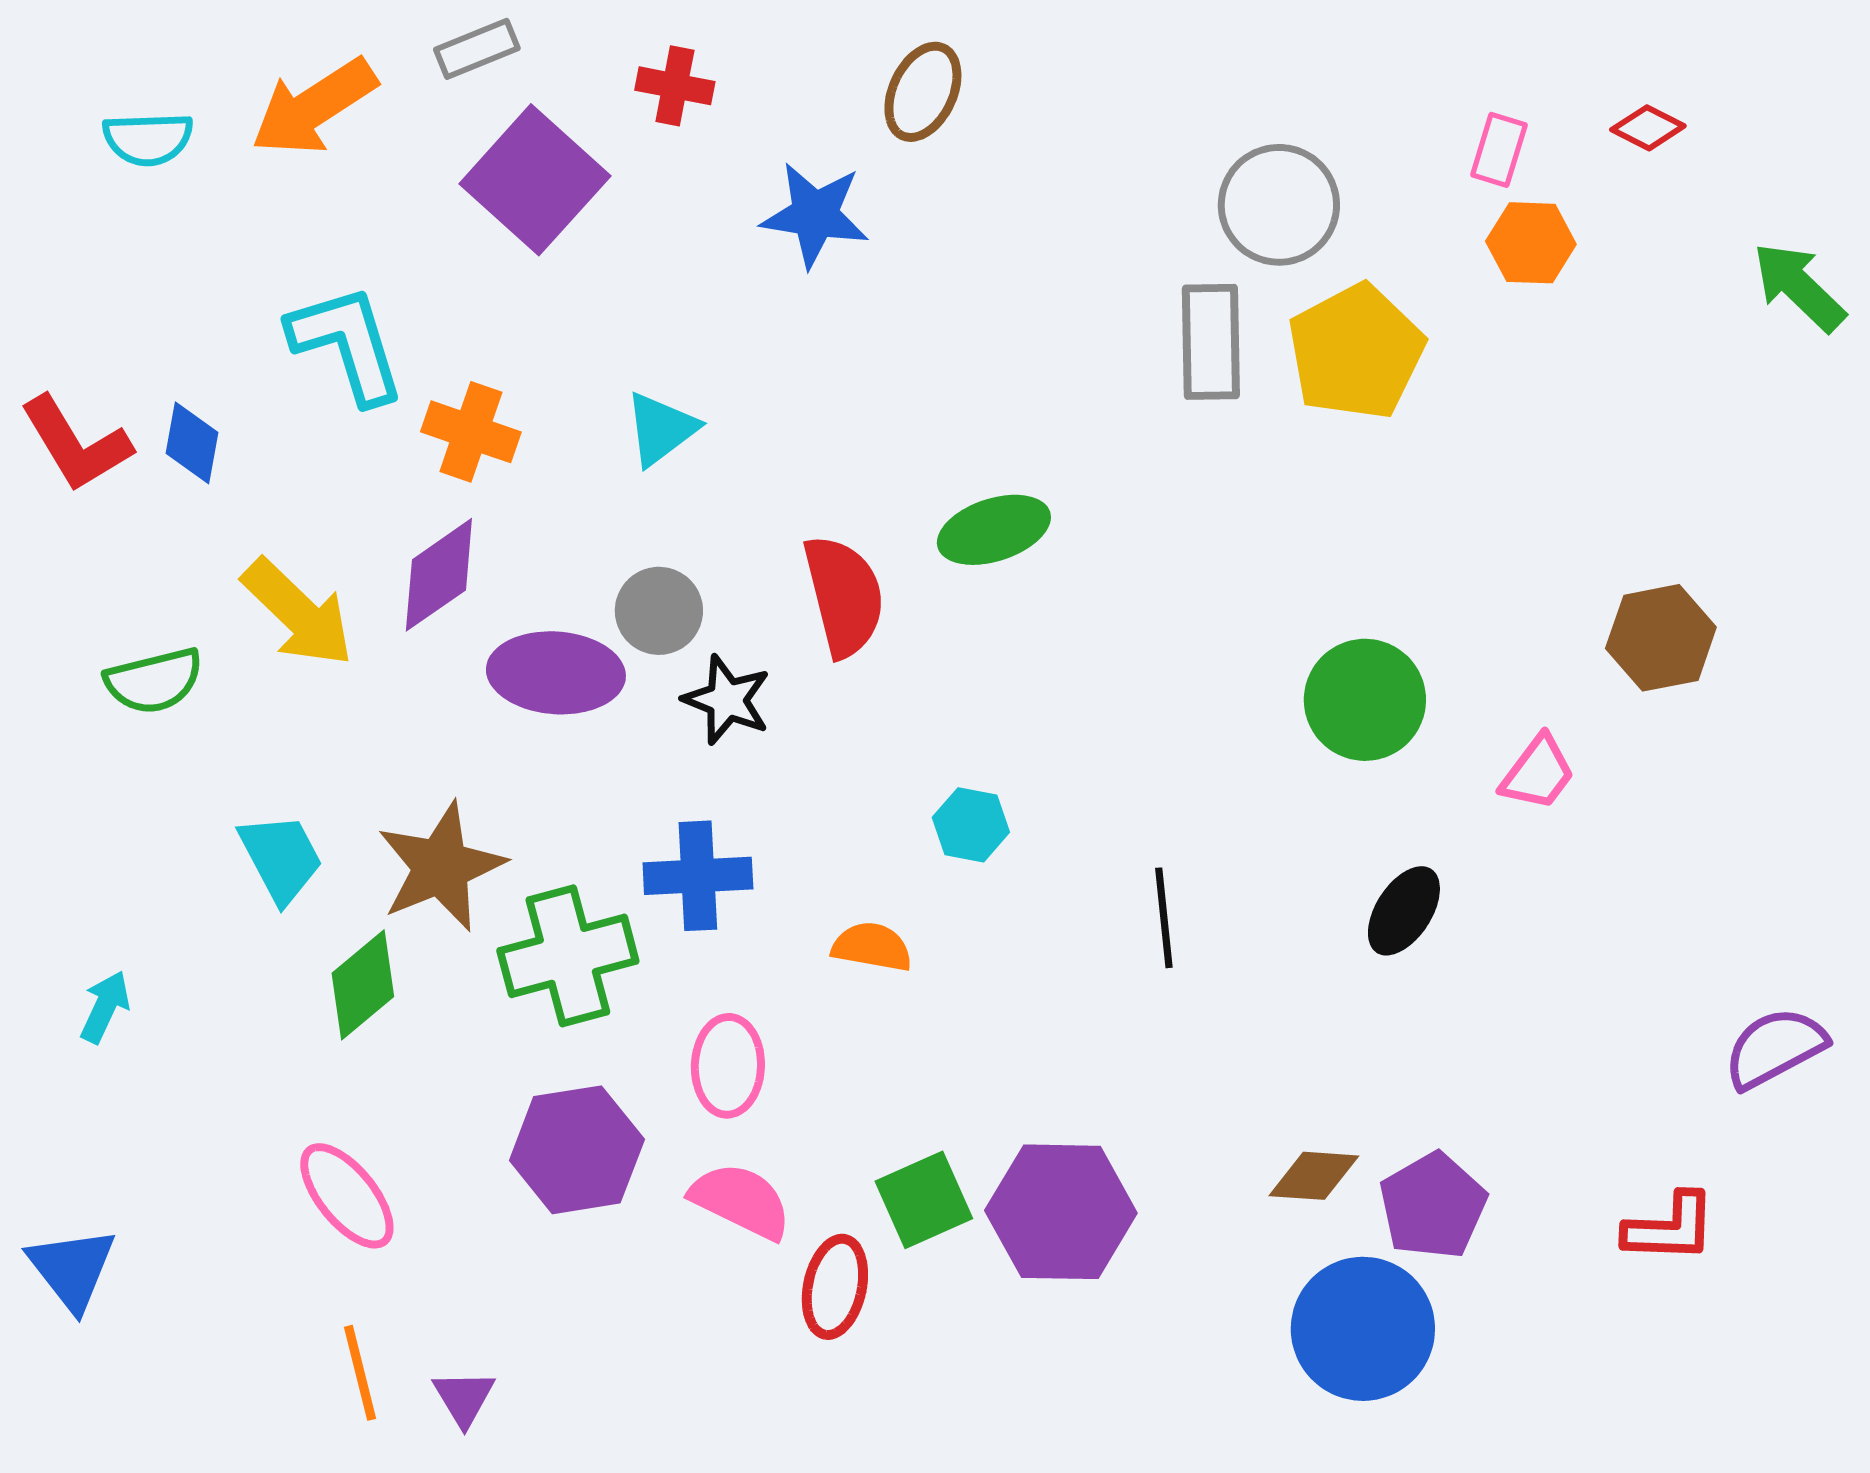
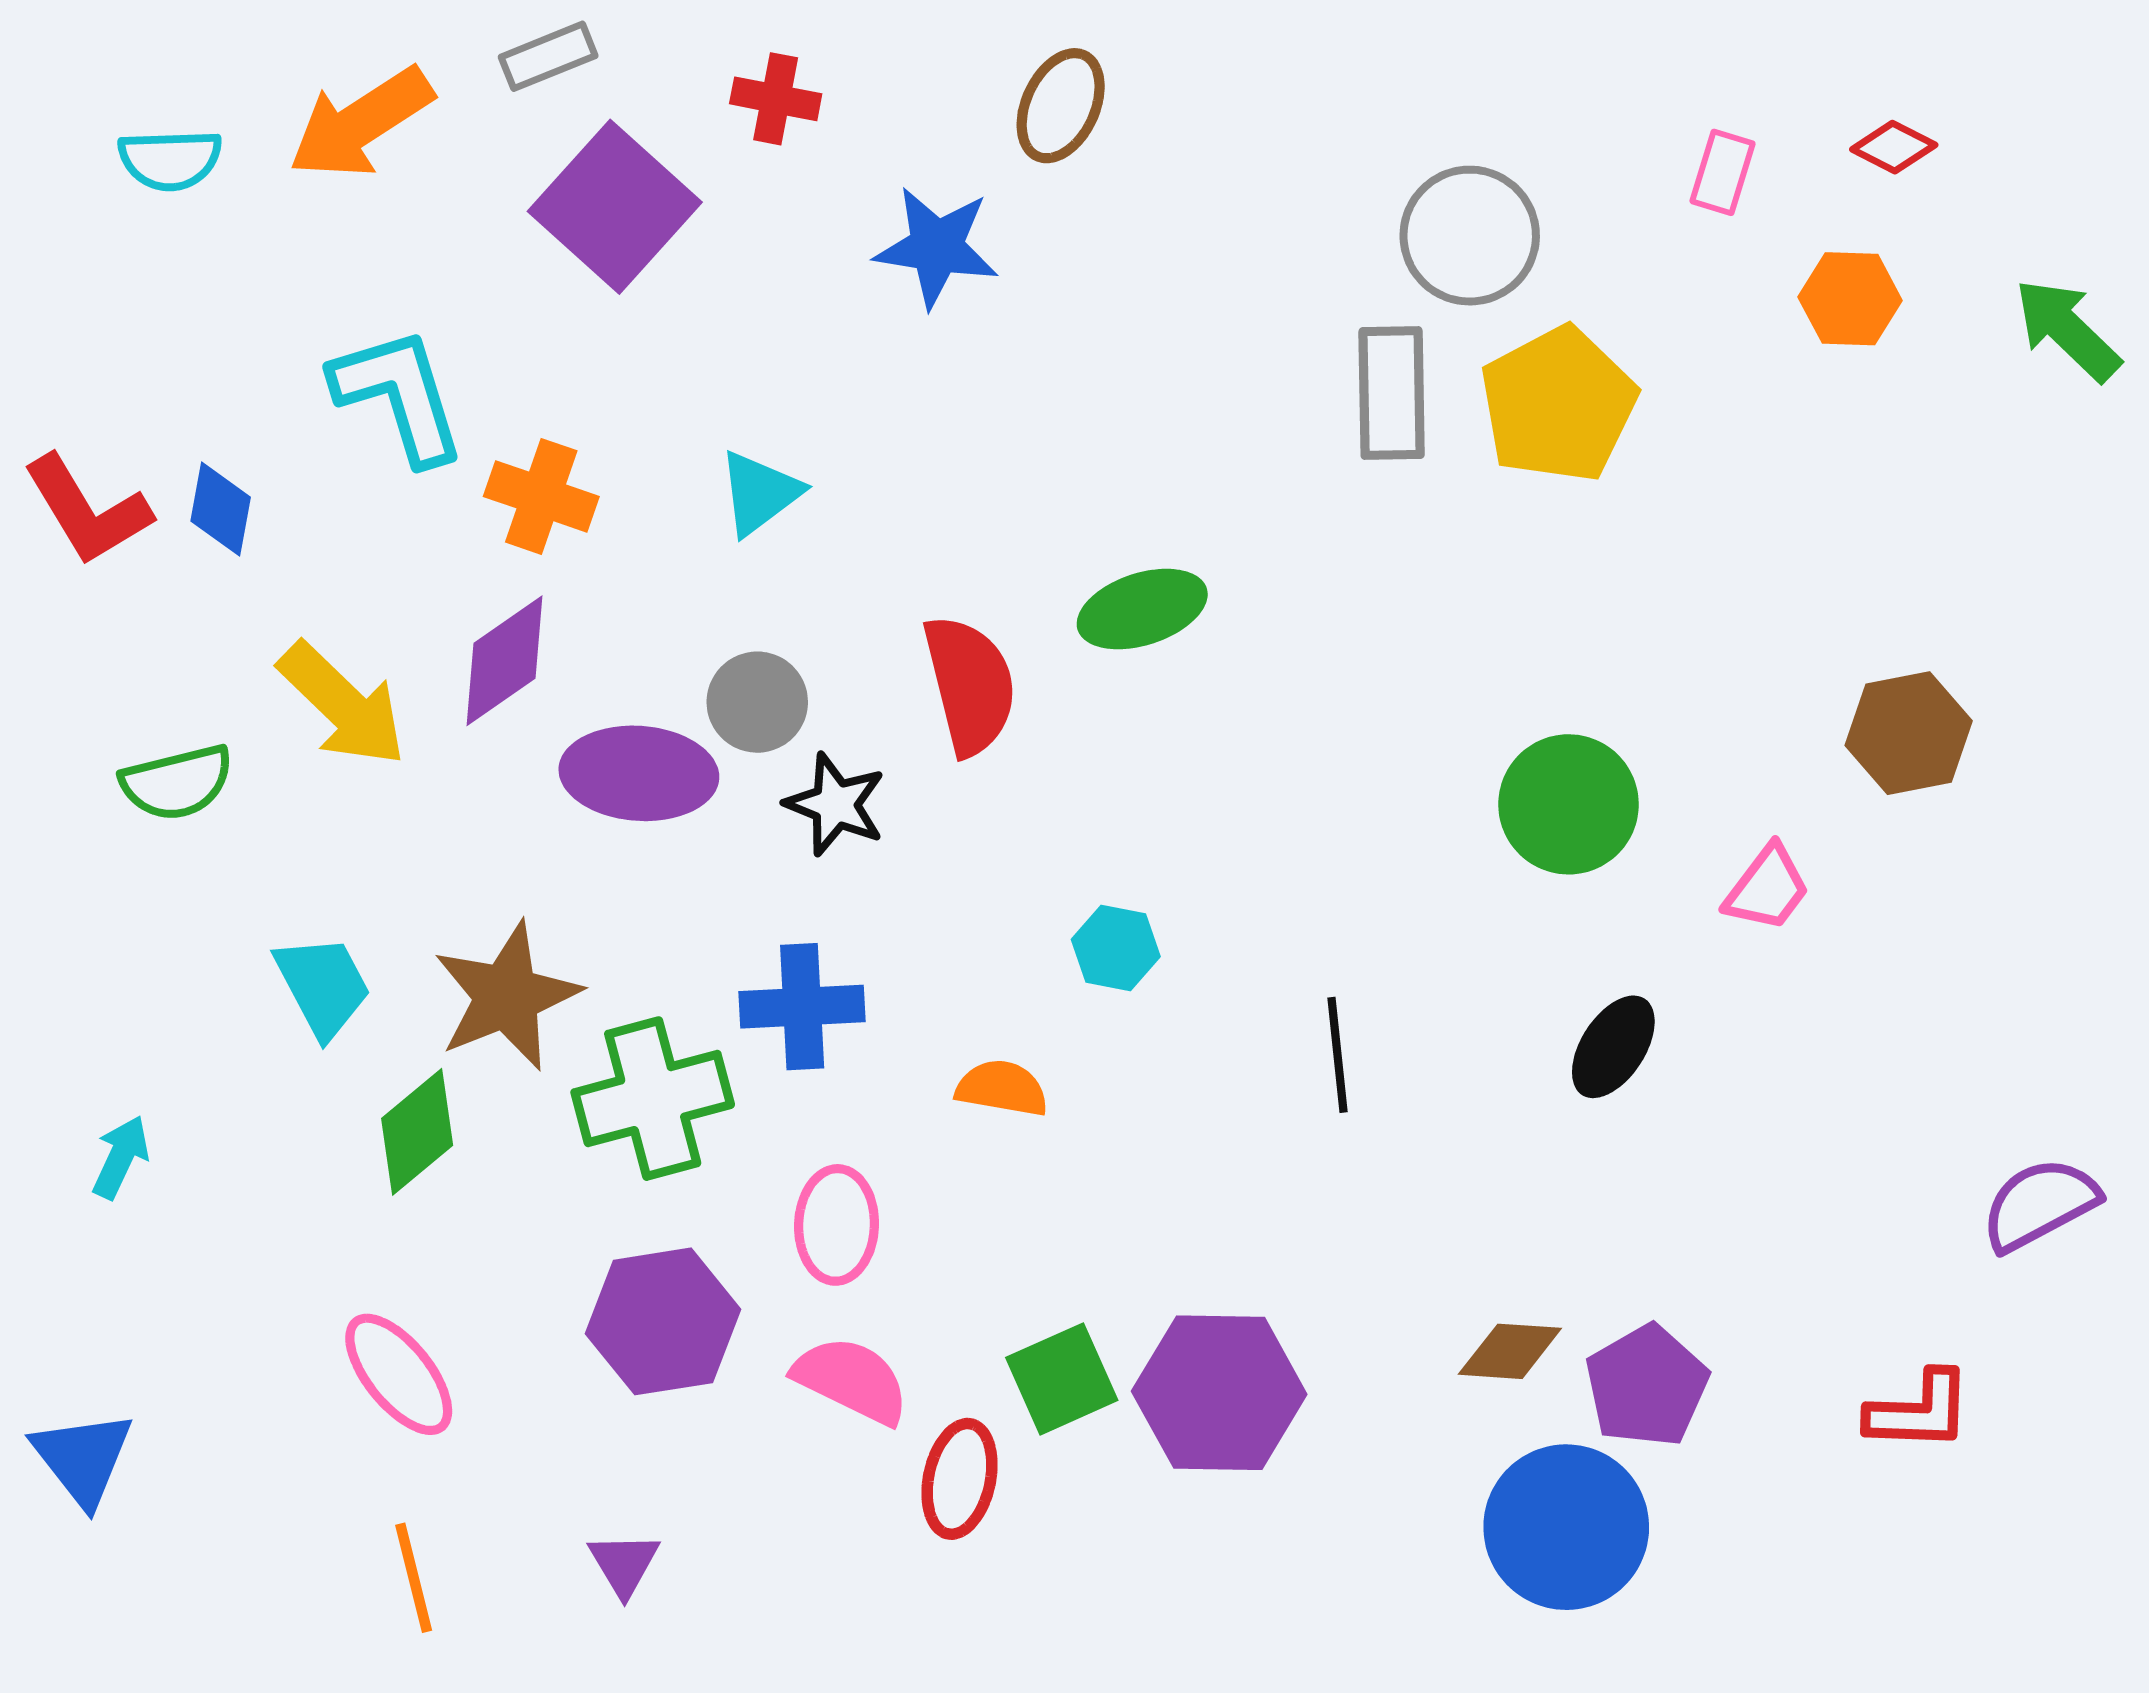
orange hexagon: (1531, 243) -> (1850, 299), moved
purple triangle: (464, 1398) -> (624, 1564), moved

